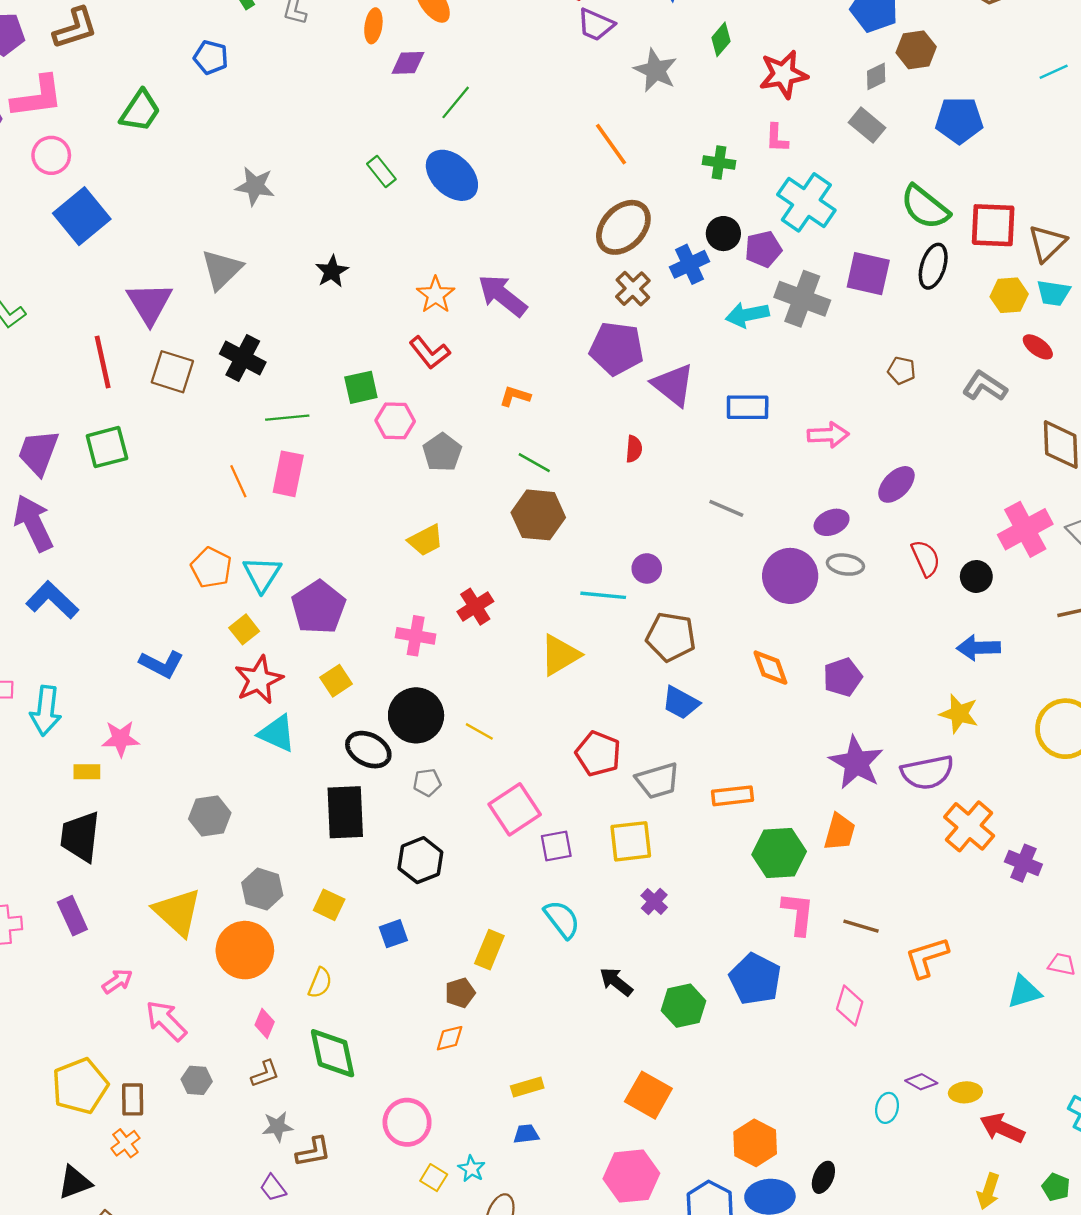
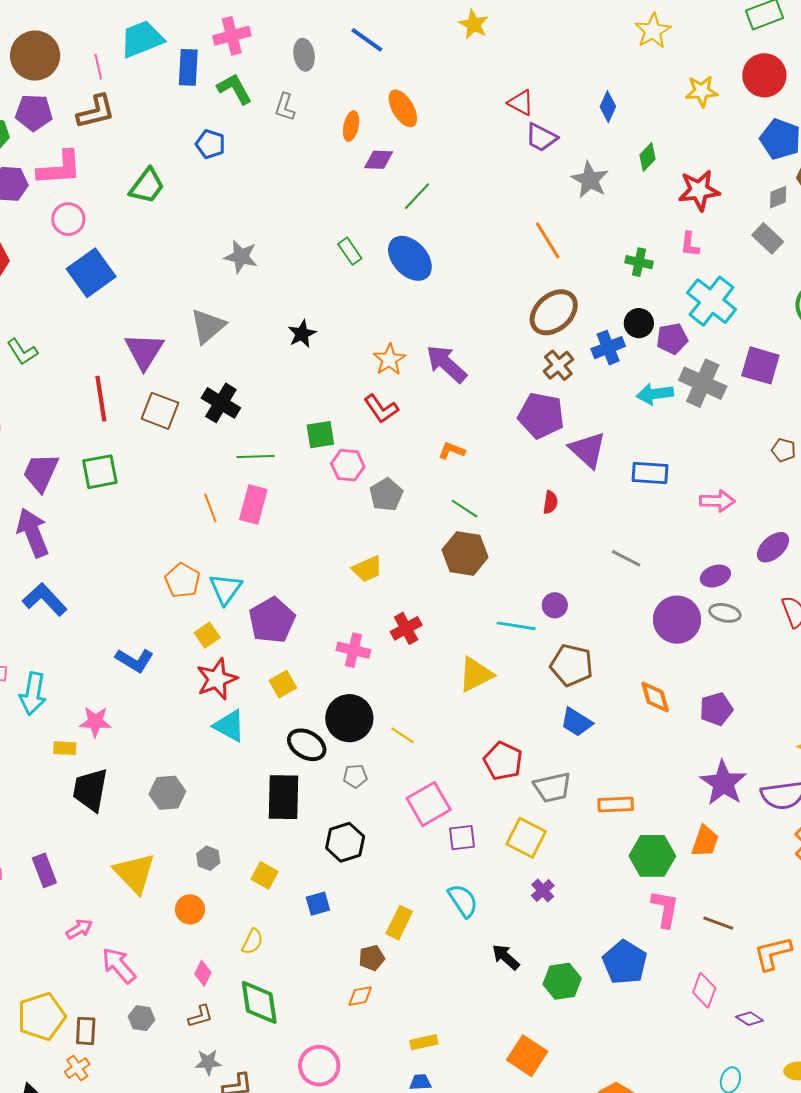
black trapezoid: (80, 837) -> (90, 790), moved
yellow square: (631, 841) -> (526, 838), turned 30
gray hexagon: (262, 889) -> (208, 858), size x0.7
orange circle: (245, 950) -> (190, 909), size x0.6
purple diamond: (921, 1082) -> (750, 1019), moved

